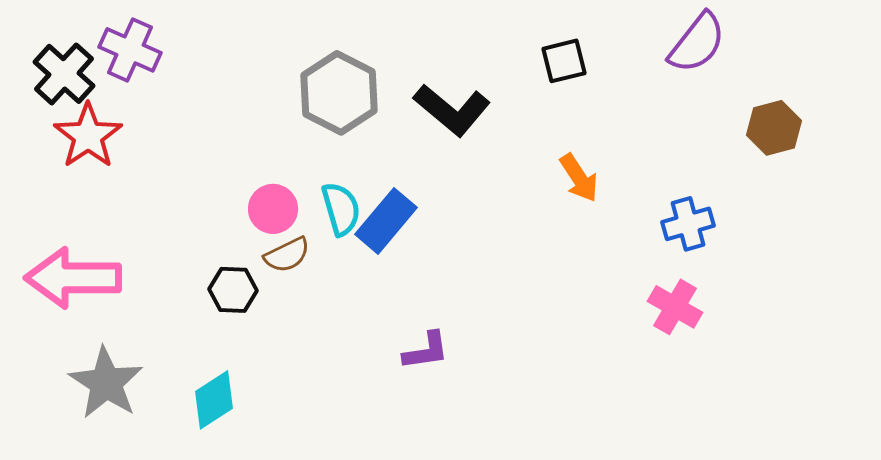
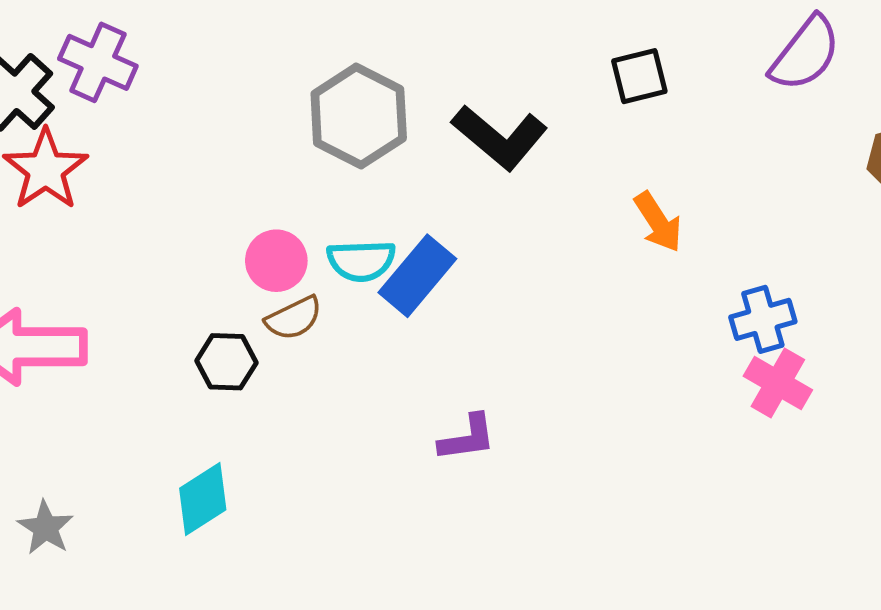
cyan semicircle: (341, 209) -> (361, 261), turned 104
blue cross: (688, 224) -> (763, 319), moved
gray star: (106, 383) -> (46, 528), moved, size x0.6

